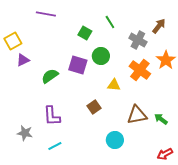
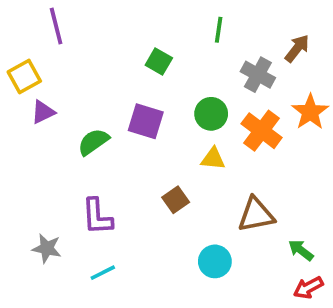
purple line: (46, 14) -> (56, 26), moved, turned 66
green line: (110, 22) -> (219, 30), moved, turned 40
green circle: (101, 56) -> (211, 114), moved
green arrow: (161, 119) -> (301, 250), moved

